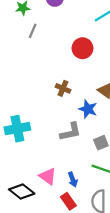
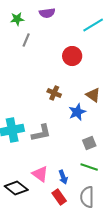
blue star: (88, 109) -> (77, 112), turned 30
gray L-shape: (71, 132) -> (41, 133), moved

